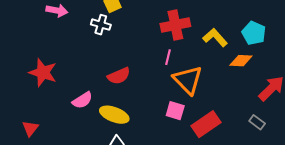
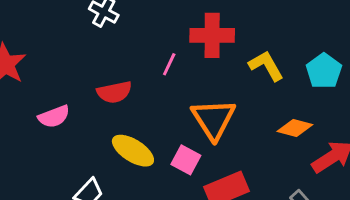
pink line: (168, 57) -> (169, 64), moved
orange diamond: (241, 61) -> (295, 128), moved
yellow ellipse: (114, 115) -> (133, 151), moved

